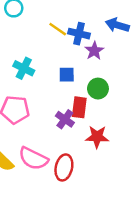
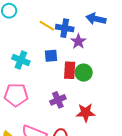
blue square: (67, 75) -> (51, 56), moved
red rectangle: (79, 107) -> (70, 70), moved
purple cross: (65, 119) -> (58, 100), turned 35

